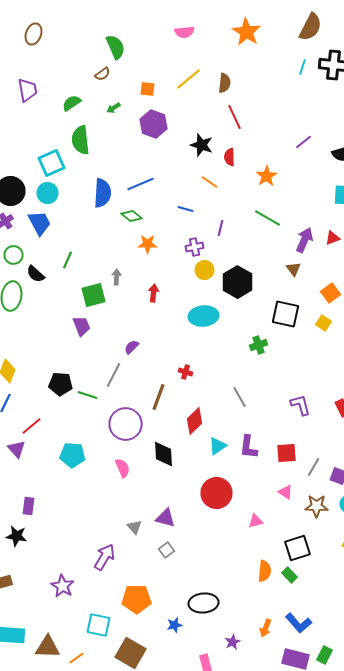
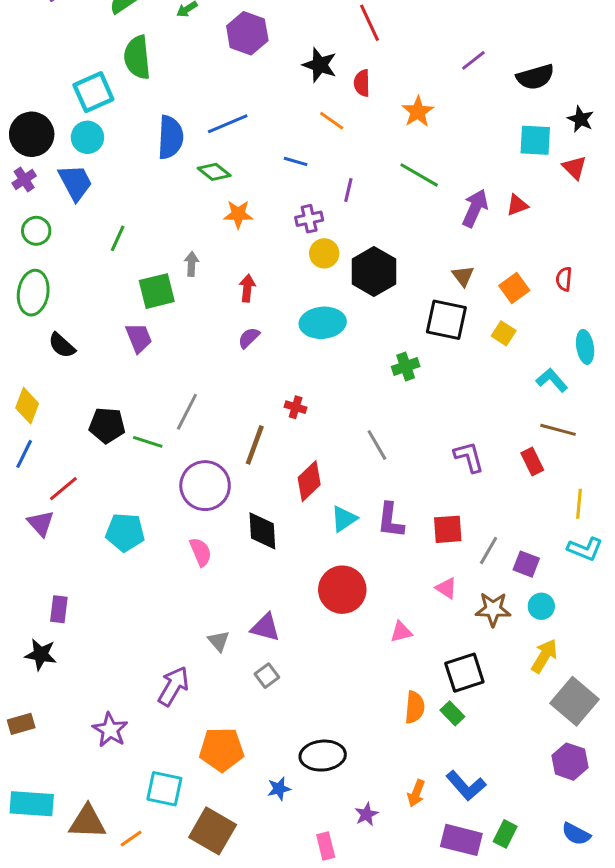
brown triangle: (294, 269) -> (463, 276), moved
black semicircle: (36, 274) -> (62, 345), moved
purple semicircle: (132, 347) -> (249, 338), moved

